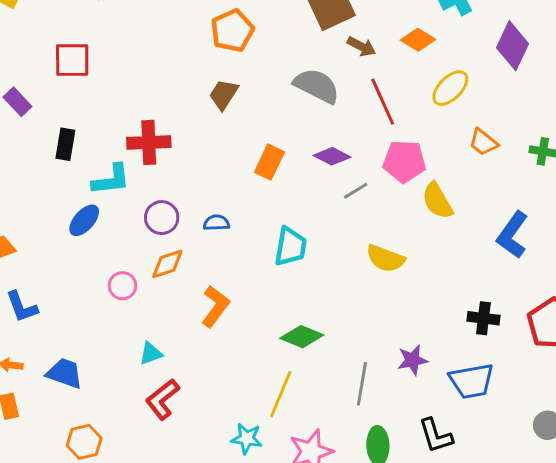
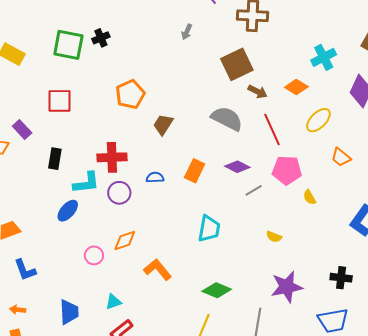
orange pentagon: (232, 31) -> (130, 94), moved
yellow semicircle: (437, 201) -> (310, 197), size x0.6
purple circle: (162, 218) -> (119, 193), moved
blue semicircle: (216, 223) -> (155, 177), moved
yellow semicircle: (385, 258) -> (274, 237), size x0.6
orange L-shape: (215, 306) -> (158, 270), turned -76
purple star: (413, 360) -> (287, 287), moved, size x1.5
blue trapezoid: (65, 373) -> (69, 312), moved, turned 68

